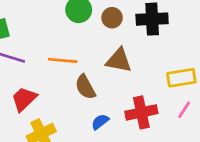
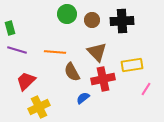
brown triangle: (119, 60) -> (97, 52), turned 35
yellow rectangle: (181, 78) -> (132, 65), moved
red cross: (141, 112) -> (103, 79), moved

